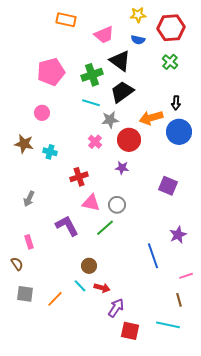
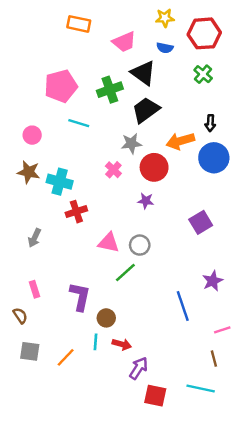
cyan line: (91, 103) -> (79, 123), moved
pink circle: (42, 113) -> (32, 135), moved
cyan cross: (50, 152) -> (60, 182), size x1.5
red cross: (79, 177) -> (76, 212), moved
purple square: (168, 186) -> (201, 222), turned 36
purple L-shape: (67, 226) -> (80, 296), moved, turned 40
cyan line: (80, 286) -> (95, 342), turned 48

